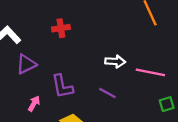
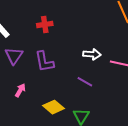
purple triangle: (26, 64) -> (14, 56), turned -30
purple L-shape: (62, 86) -> (44, 62), moved

